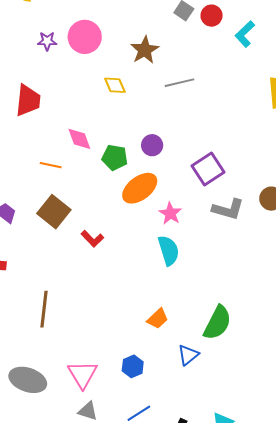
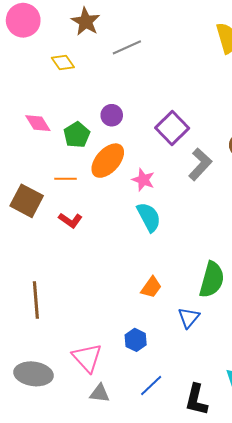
green pentagon: (115, 158) -> (77, 135), turned -30
orange line: (51, 165) -> (65, 179), moved
gray L-shape: (228, 209) -> (200, 164), turned -52

